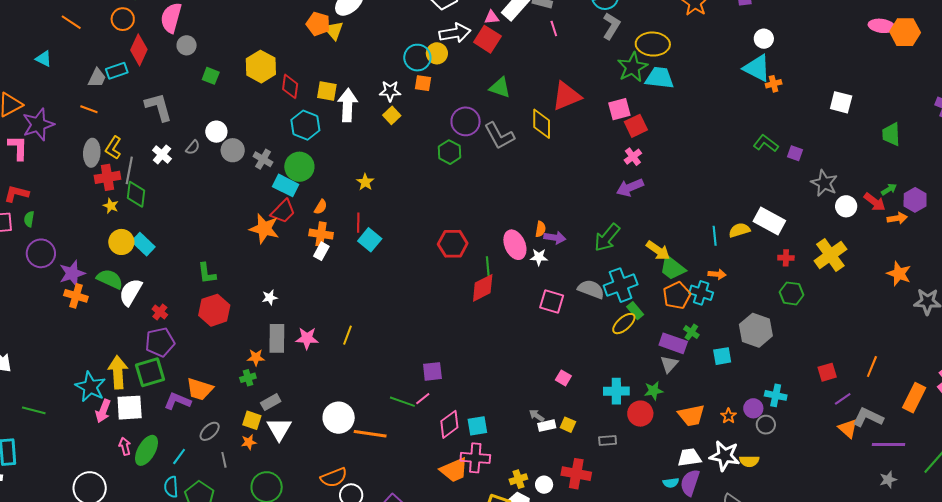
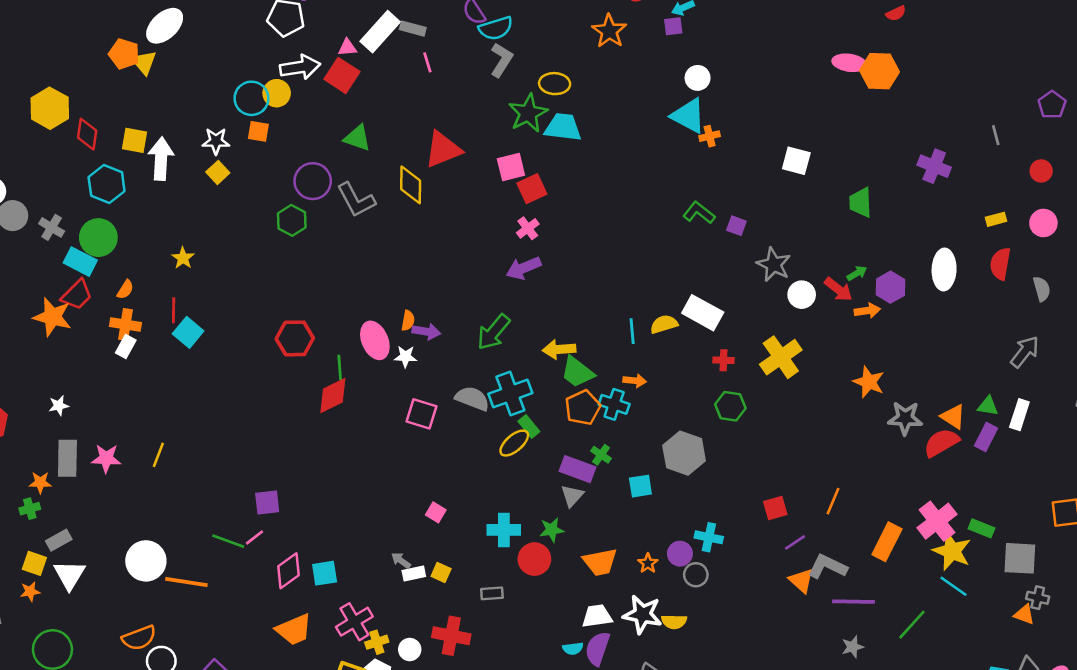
yellow ellipse: (653, 44) -> (555, 84), size x0.7
yellow arrow: (658, 250) -> (559, 349), turned 140
pink cross: (475, 458) -> (354, 622), moved, turned -36

